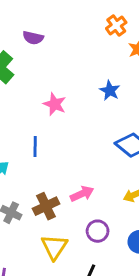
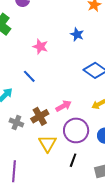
blue line: (35, 147) -> (29, 76), turned -40
purple circle: (98, 231) -> (76, 130), size x1.6

